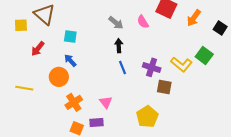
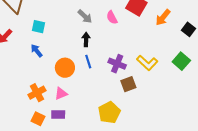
green square: (204, 56) -> (181, 61), moved
orange circle: (59, 77) -> (65, 68), moved
brown square: (164, 87) -> (128, 84), turned -35
pink triangle: (106, 102) -> (61, 94), moved, turned 40

